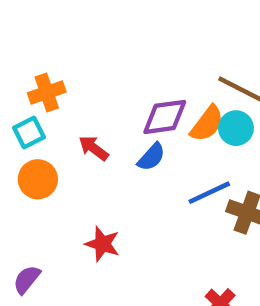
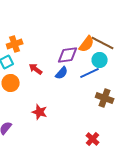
orange semicircle: (207, 124) -> (87, 44), moved
blue line: (209, 193) -> (90, 73), moved

